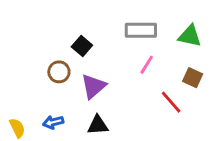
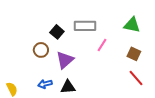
gray rectangle: (141, 30) -> (85, 26), moved
red line: (171, 102) -> (136, 78), moved
blue arrow: (53, 122) -> (45, 84), moved

